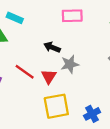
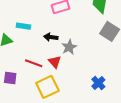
cyan rectangle: (15, 18) -> (23, 26), moved
yellow square: (56, 106) -> (47, 87), moved

